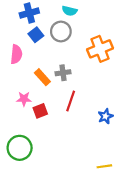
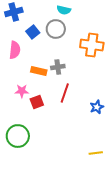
blue cross: (29, 13) -> (14, 12), moved
orange cross: (100, 49) -> (92, 45), turned 30
orange rectangle: (42, 77) -> (39, 71), turned -35

